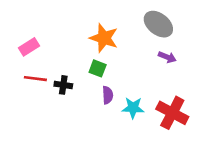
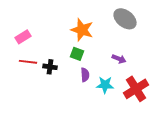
purple arrow: (167, 57) -> (119, 59), moved
red cross: (172, 113) -> (136, 89), turned 30

